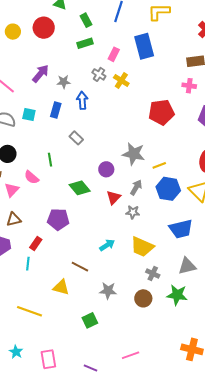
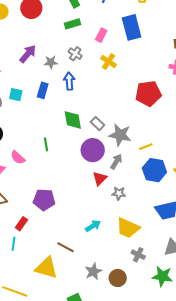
gray cross: (99, 74) -> (75, 54), moved
gray rectangle: (76, 138) -> (98, 124), moved
green line: (50, 160) -> (46, 144), moved
purple circle: (106, 169) -> (93, 150), size x1.5
gray arrow: (136, 187) -> (116, 162), moved
green diamond: (80, 188) -> (73, 120), moved, turned 30
yellow triangle: (61, 287) -> (46, 268), size x1.4
gray star: (108, 291) -> (93, 271), turned -30
brown circle: (143, 298) -> (118, 278), moved

